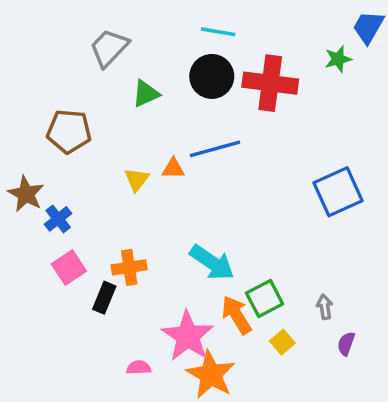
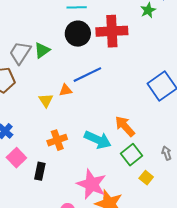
gray trapezoid: (109, 48) -> (20, 53), moved
orange cross: (129, 267) -> (57, 140), moved
orange arrow: (237, 315) -> (125, 126), moved

